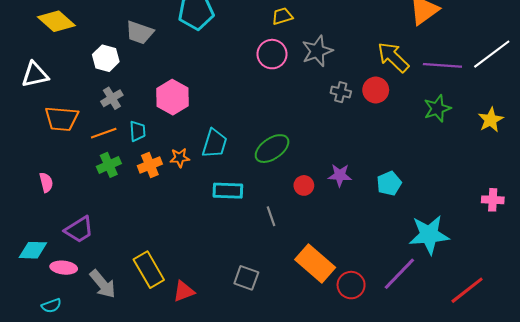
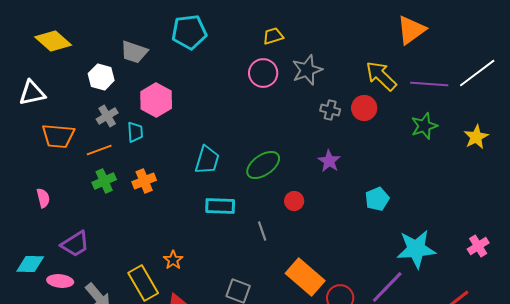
pink hexagon: (172, 97) -> (156, 100), moved
cyan trapezoid: (138, 131) -> (135, 132), moved
orange star: (180, 158) -> (173, 260), moved, turned -30
purple star: (340, 175) -> (329, 161), moved, turned 30
pink cross: (493, 200) -> (478, 246), moved, turned -35

